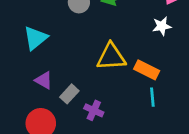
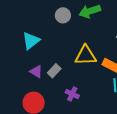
gray rectangle: (69, 94) -> (54, 71), moved

